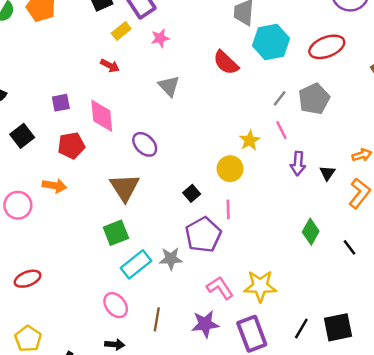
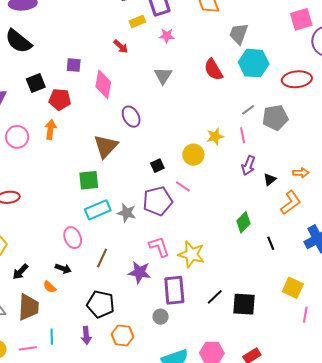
red pentagon: (71, 145) -> (60, 99), moved
orange arrow: (55, 186) -> (50, 129), turned -108
pink line: (228, 209) -> (183, 186), turned -70

